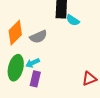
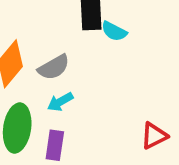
cyan arrow: (33, 63) -> (60, 102), moved

